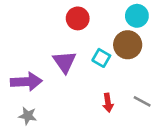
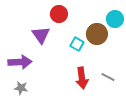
cyan circle: (137, 16) -> (115, 19), moved
purple triangle: (64, 62) -> (41, 35), moved
red arrow: (108, 103) -> (82, 78), size x1.5

